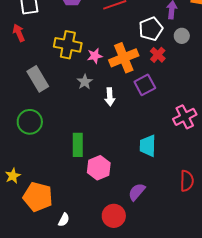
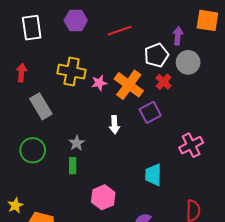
red arrow: (19, 33) -> (21, 73), moved, turned 30
gray circle: (182, 36) -> (188, 62), size x1.5
orange cross: (124, 58) -> (129, 85), turned -32
gray star: (85, 82) -> (77, 143), moved
green rectangle: (78, 145) -> (73, 166), moved, size x0.7

